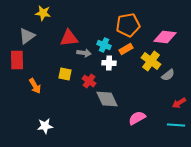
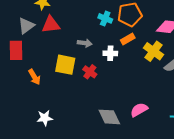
red triangle: (69, 38) -> (51, 25), moved
cyan cross: (104, 45) -> (105, 18), moved
yellow square: (65, 74) -> (65, 65), size x1.5
gray diamond: (107, 99) -> (109, 117), moved

